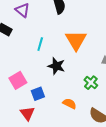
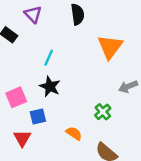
orange triangle: (76, 40) -> (110, 47), moved
black star: (56, 66) -> (50, 87), moved

